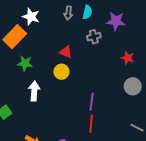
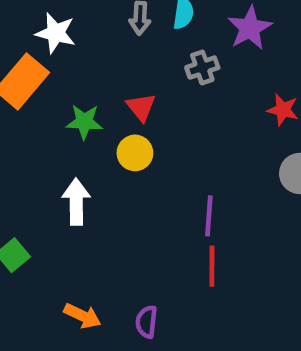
purple star: (116, 21) -> (250, 28), turned -30
red triangle: (66, 52) -> (141, 107), turned 32
green star: (25, 63) -> (84, 122), moved

